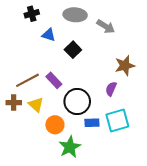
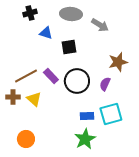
black square: (73, 50) -> (69, 47), turned 35
black circle: (77, 102) -> (77, 81), moved
orange circle: (55, 125) -> (26, 139), moved
green star: (70, 147) -> (85, 139), moved

